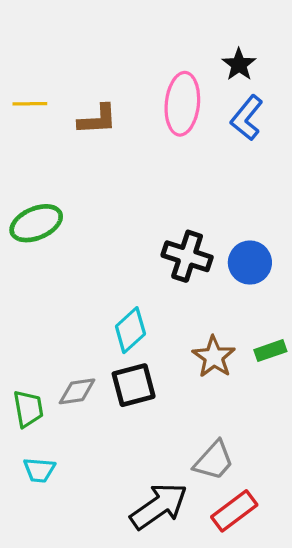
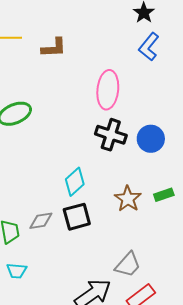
pink ellipse: (182, 104) -> (108, 90), moved

